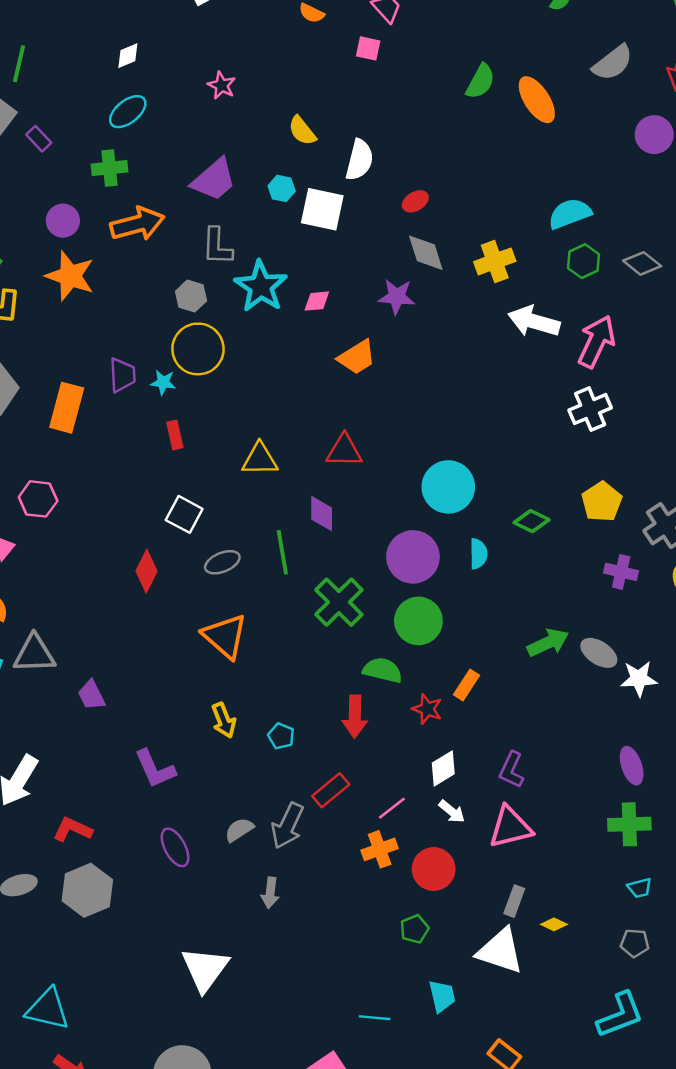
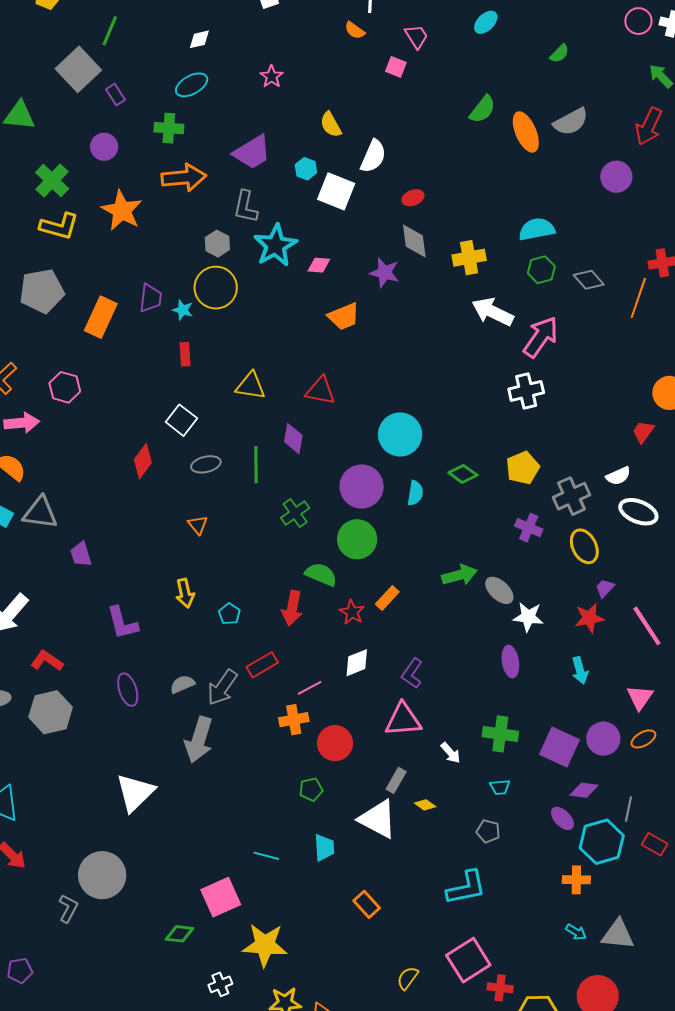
gray semicircle: (613, 63) -> (571, 122), moved
purple circle: (63, 221) -> (104, 147), moved
green cross: (339, 602) -> (295, 513), size x0.7
orange triangle: (225, 636) -> (198, 525), size x0.5
purple ellipse: (632, 766) -> (510, 662), moved
white arrow: (452, 812) -> (451, 753), moved
gray arrow: (270, 893) -> (199, 740), size x1.8

